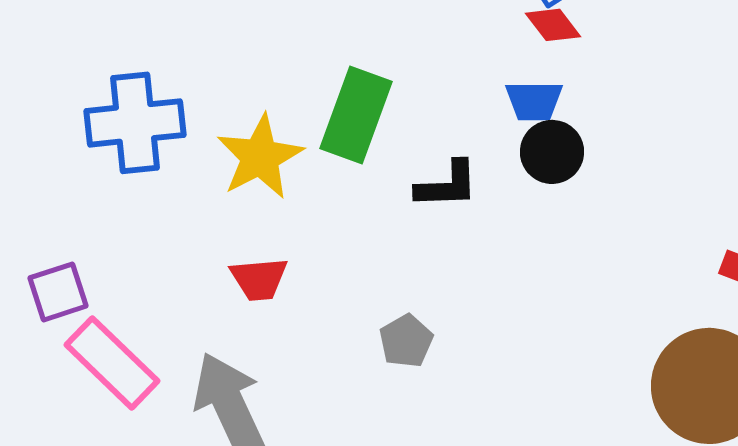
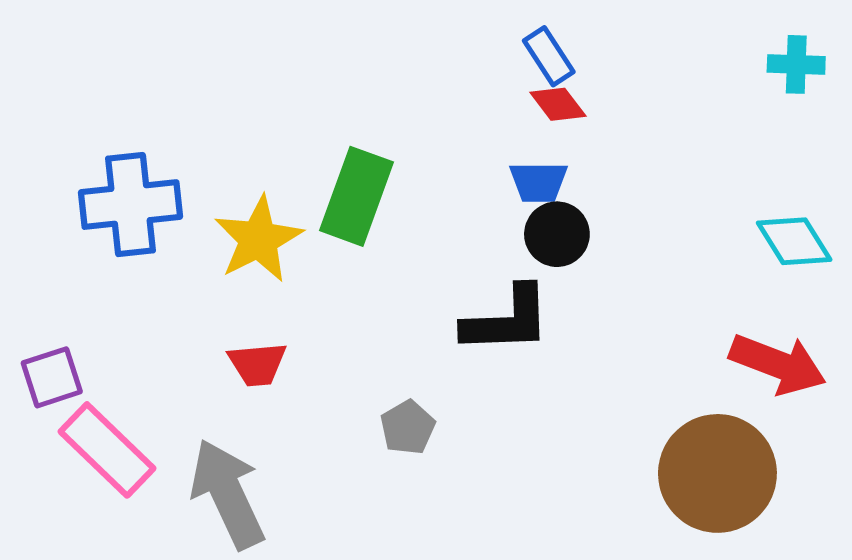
black L-shape: (447, 185) -> (507, 320), moved, size x1.4

